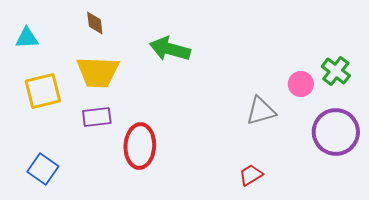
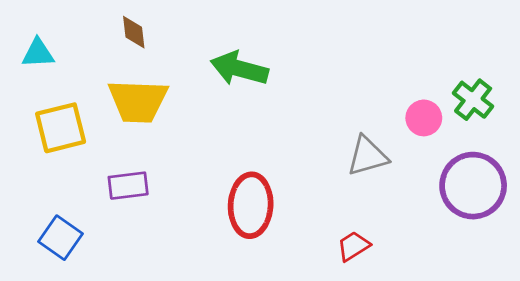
purple rectangle: (97, 117) -> (128, 186), moved
red ellipse: (140, 146) -> (251, 205), moved

